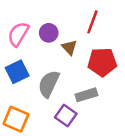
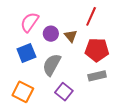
purple circle: (49, 33) -> (51, 34), moved
gray rectangle: (86, 95) -> (97, 76), moved

